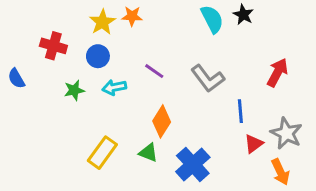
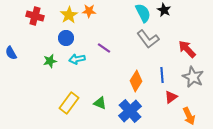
red cross: (53, 46) -> (35, 16), moved
red arrow: (277, 73) -> (187, 49), turned -72
gray L-shape: (208, 78) -> (148, 39), moved
orange diamond: (162, 121) -> (136, 81), moved
gray star: (286, 133) -> (193, 77), moved

